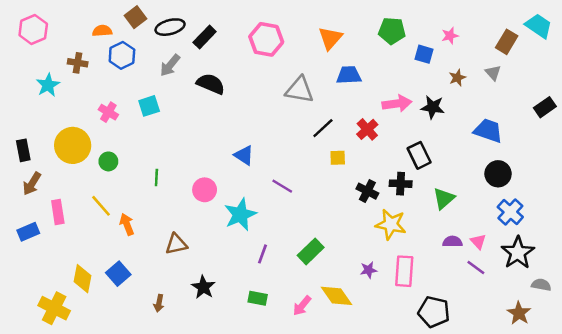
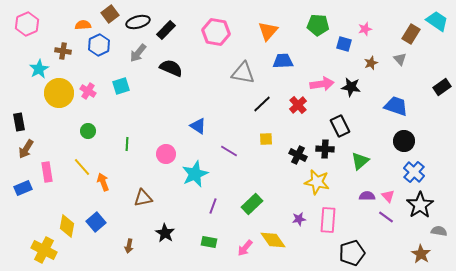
yellow circle: (73, 145) -> (59, 93), moved
yellow square: (338, 158) -> (266, 139), moved
black pentagon: (434, 312) -> (352, 253), turned -30

